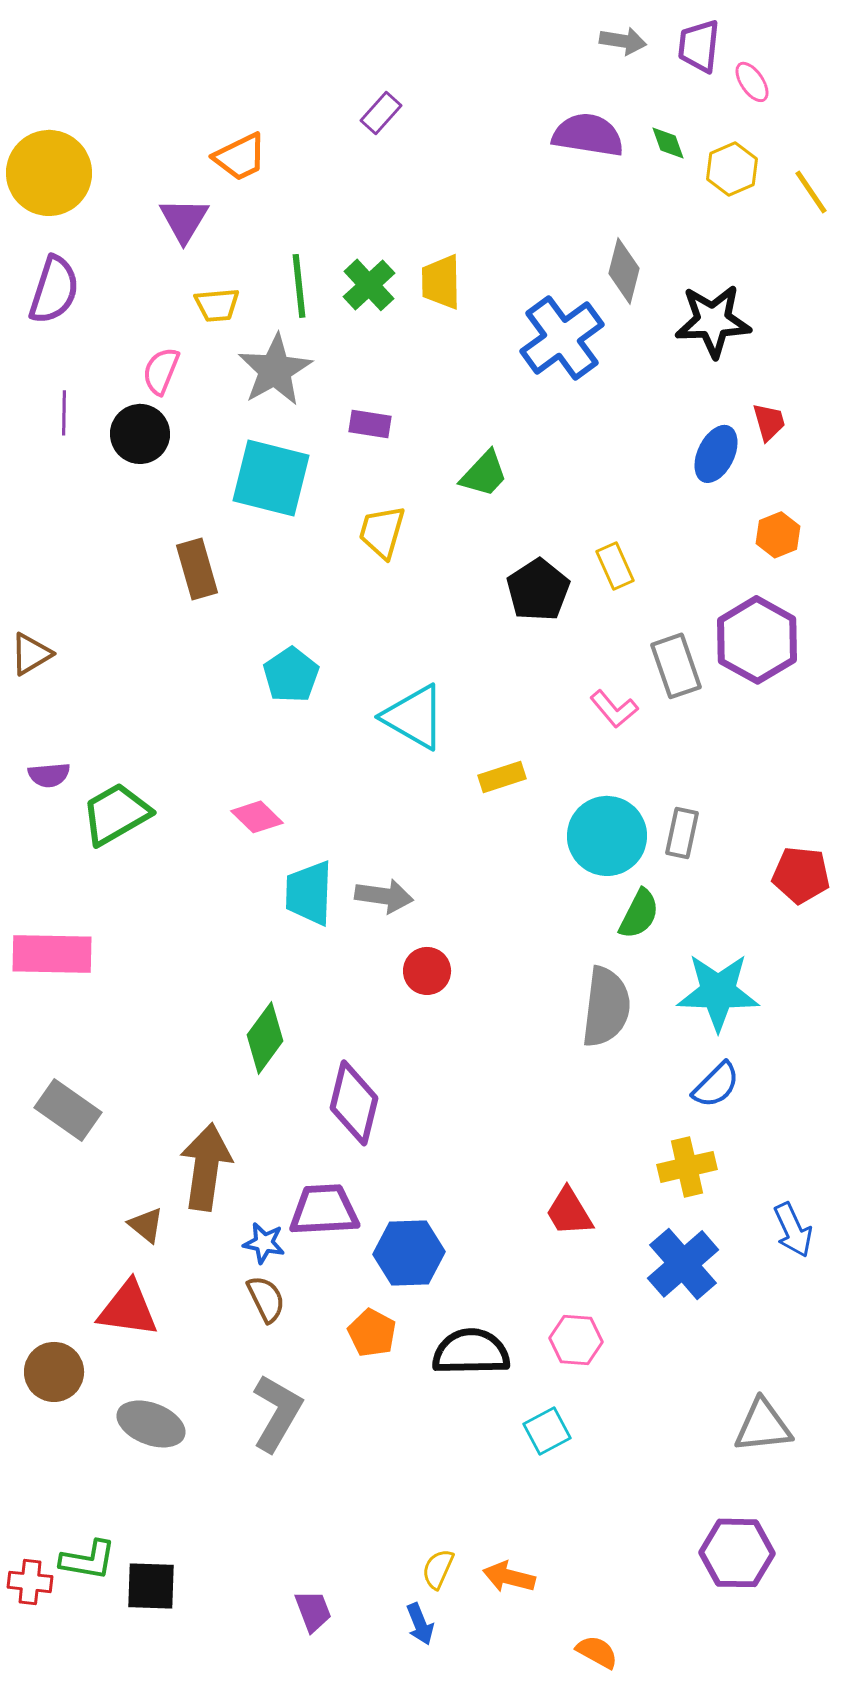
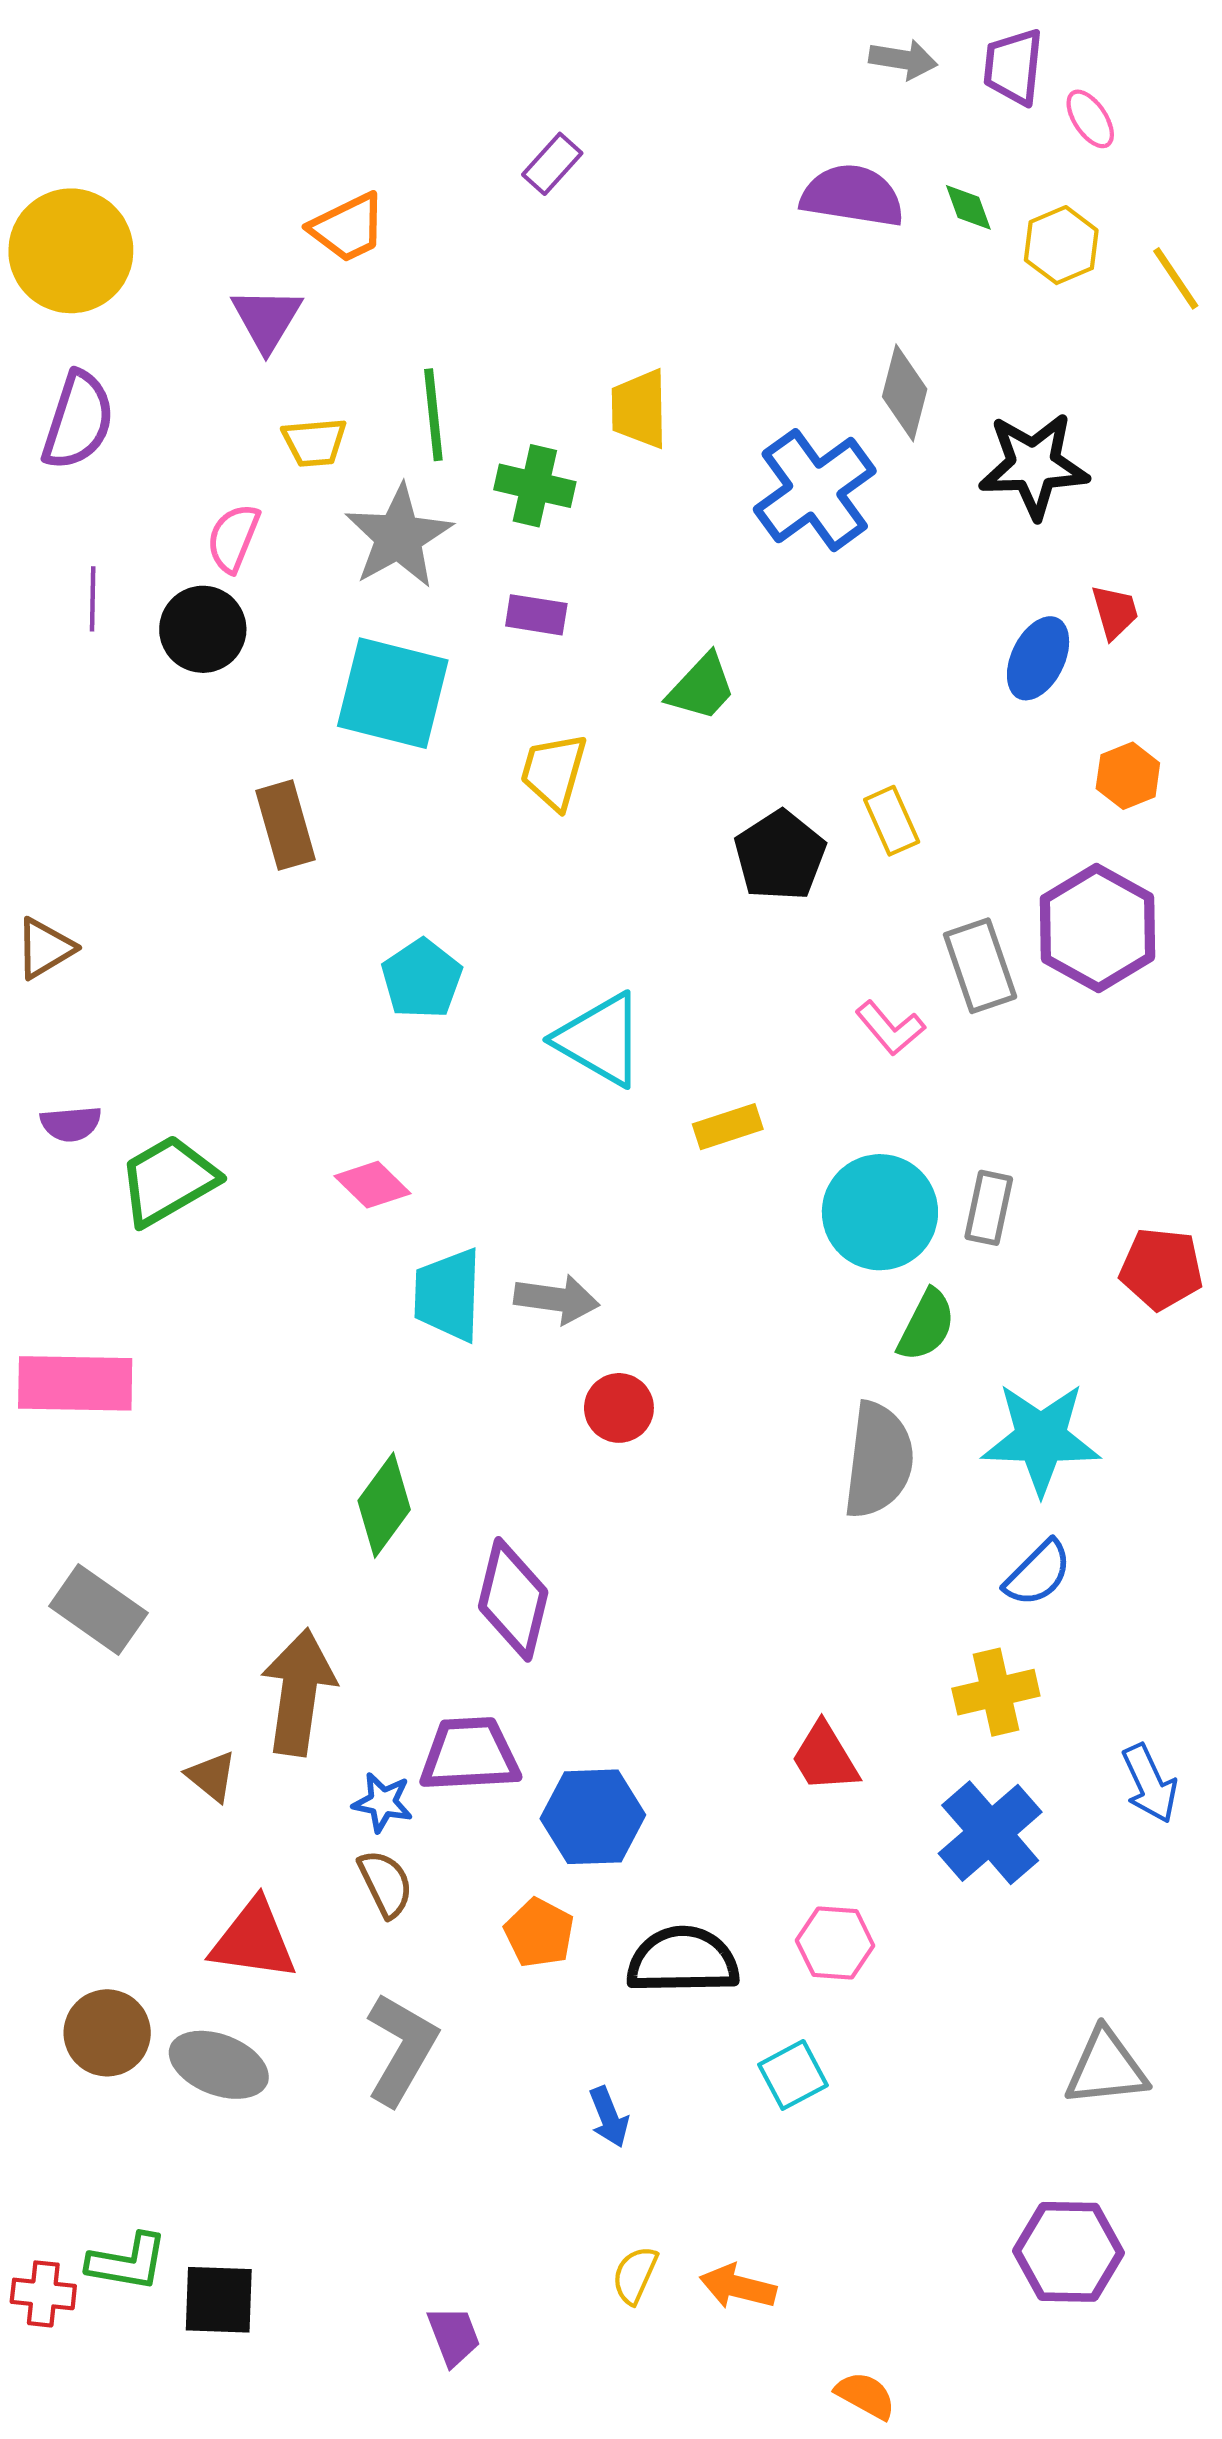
green cross: (369, 285) -> (535, 486), moved, turned -34
red triangle: (128, 1309) -> (254, 1940), moved
brown circle: (54, 1372) -> (107, 2033), moved
blue arrow: (420, 1624) -> (609, 2117), moved

